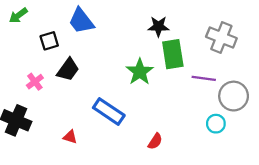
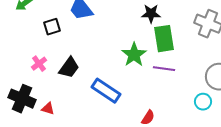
black trapezoid: (68, 70) -> (69, 68), moved
purple line: (204, 78) -> (164, 69), moved
red triangle: (70, 137) -> (48, 109), moved

